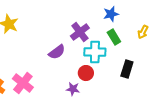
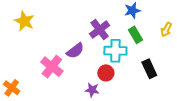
black rectangle: (127, 69) -> (149, 69), turned -42
pink cross: (23, 83) -> (52, 67), moved

